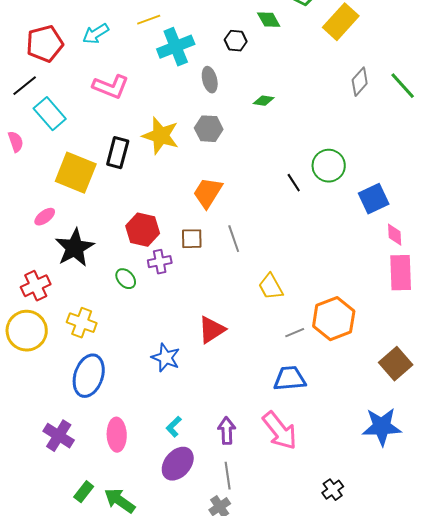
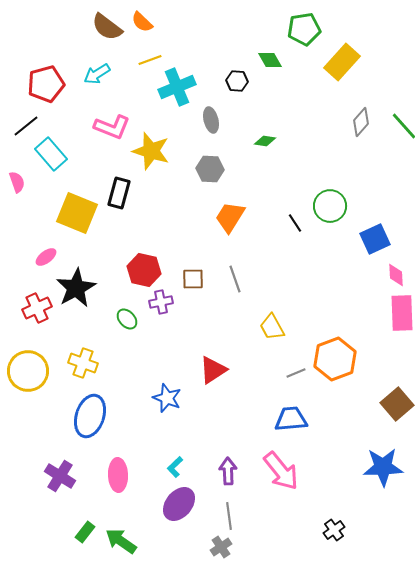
yellow star: (161, 136) -> (151, 151), moved
orange trapezoid: (208, 193) -> (230, 217), moved
red cross: (36, 286) -> (37, 308), moved

